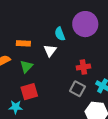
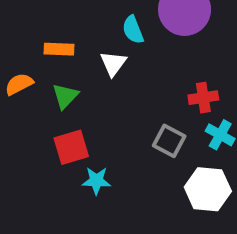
red cross: (83, 67) -> (203, 98), moved
cyan star: (16, 107) -> (96, 181), moved

